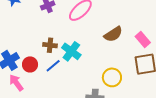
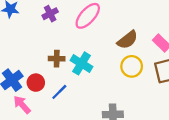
blue line: (53, 66) -> (59, 92), moved
yellow circle: (112, 77) -> (132, 66), moved

